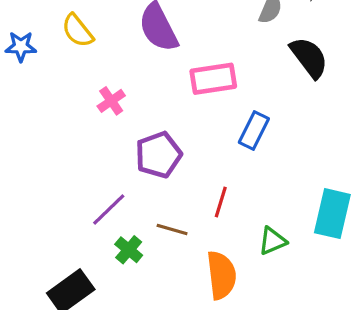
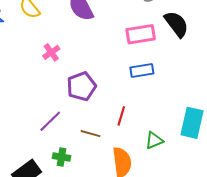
pink rectangle: (213, 79) -> (141, 34), moved
blue rectangle: (254, 130) -> (142, 70), turned 55
green cross: (129, 250) -> (61, 157), moved, turned -30

